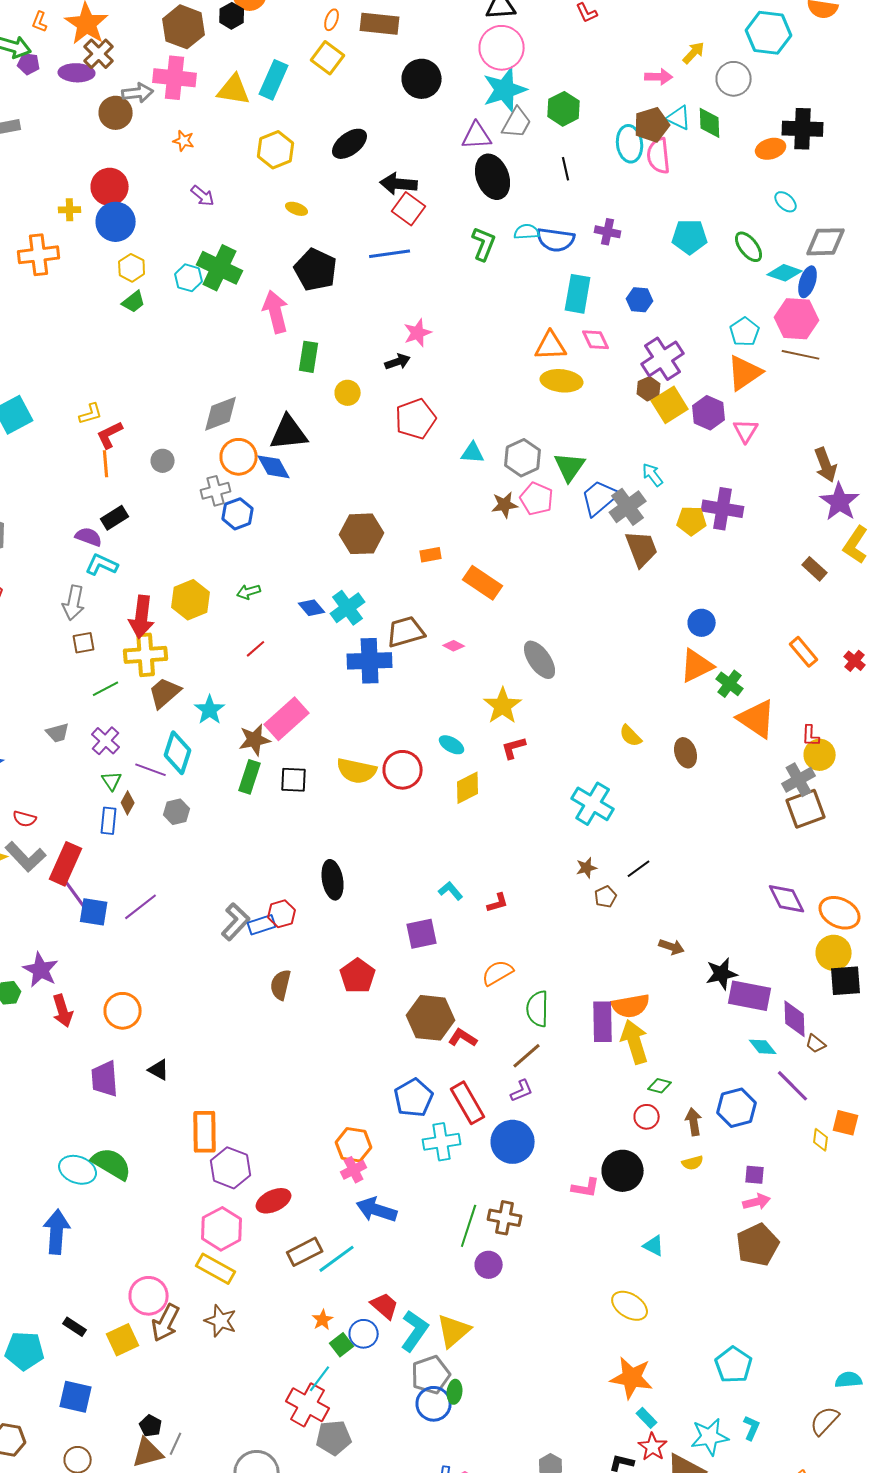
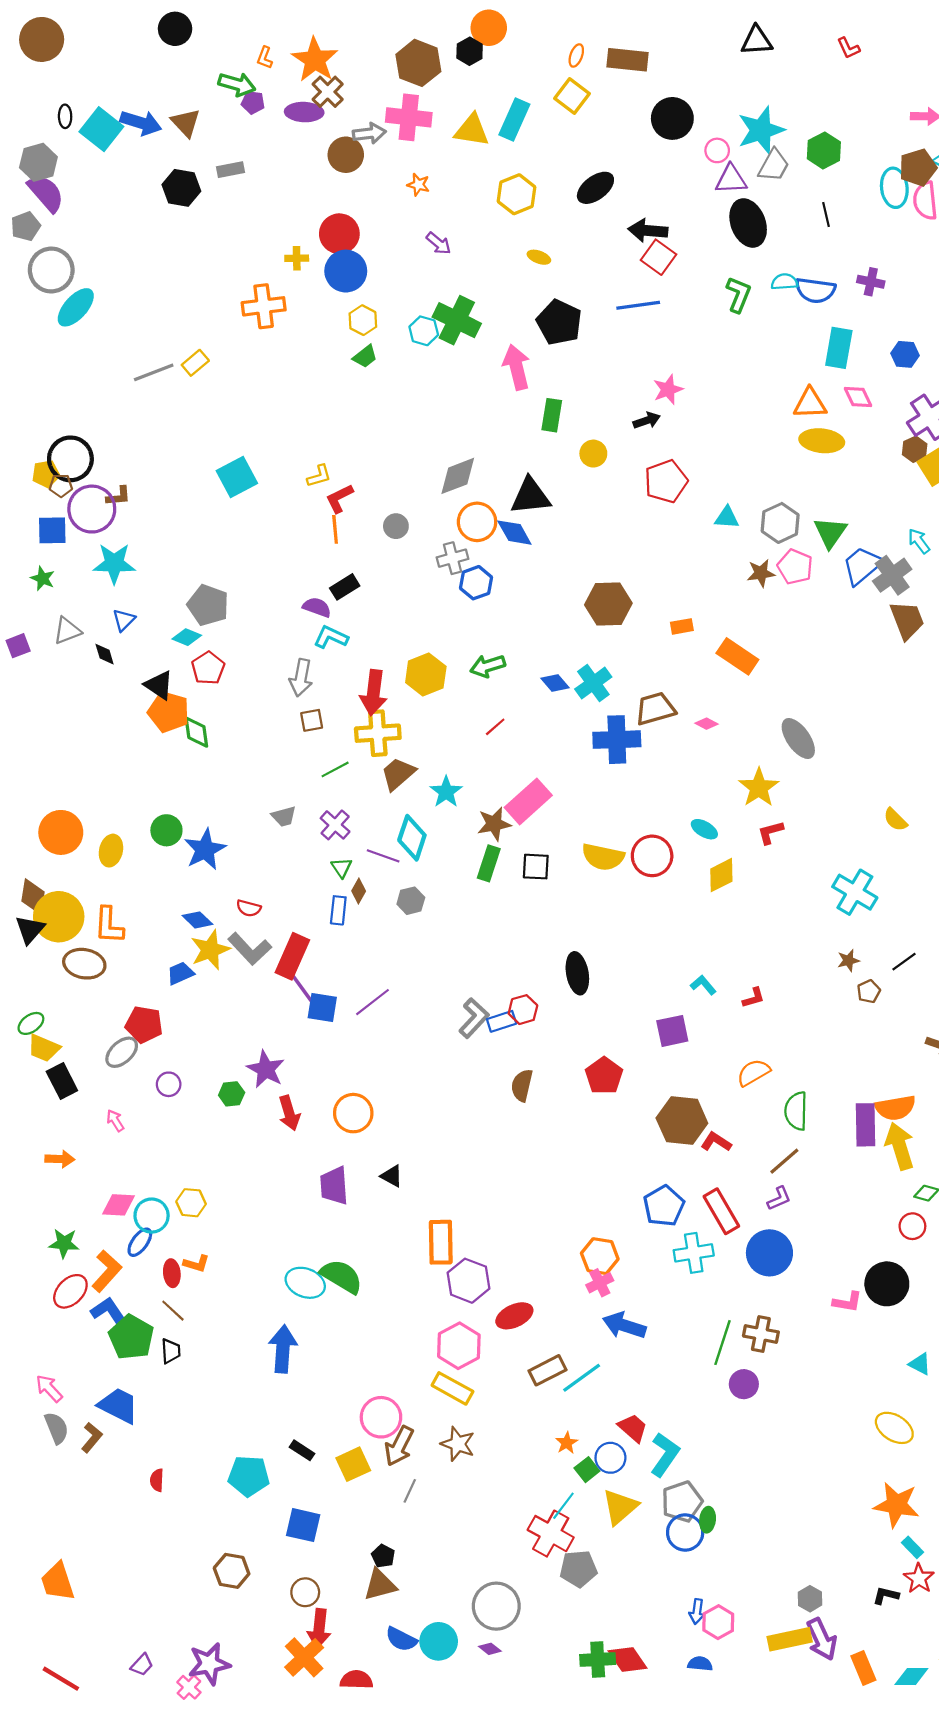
pink circle: (502, 48) -> (717, 150), moved, size x0.5
green arrow: (249, 592) -> (488, 666), size x1.4
yellow triangle: (454, 1331) -> (620, 1507), moved
gray line: (176, 1444) -> (410, 1491), moved

